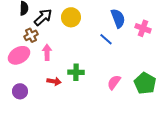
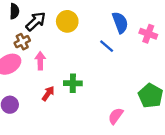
red arrow: (54, 81) -> (48, 93), turned -64
pink semicircle: (114, 82) -> (116, 116), moved

